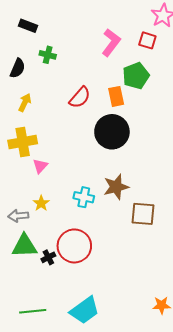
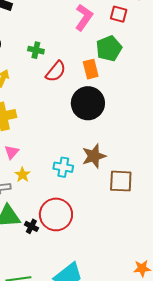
green cross: (48, 55) -> (36, 50), moved
pink triangle: (40, 166) -> (12, 152), moved
black cross: (48, 257) -> (31, 226), turned -32

